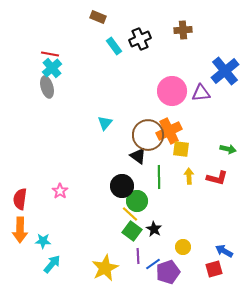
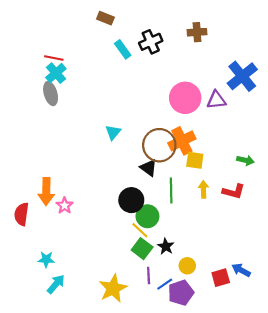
orange arrow: (20, 230) -> (46, 191), moved
yellow circle: (183, 247) -> (187, 266), moved
red square: (214, 269) -> (221, 278), moved

